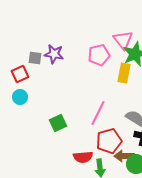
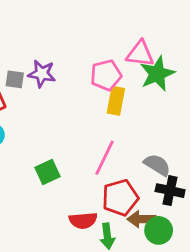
pink triangle: (123, 40) -> (140, 54), turned -45
yellow rectangle: (124, 73) -> (116, 101), moved

